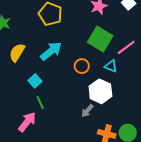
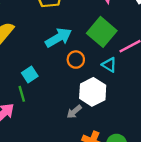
cyan arrow: (51, 51) -> (58, 38), moved
cyan square: (35, 81) -> (30, 74), moved

